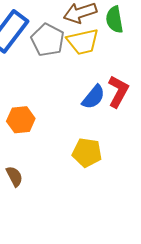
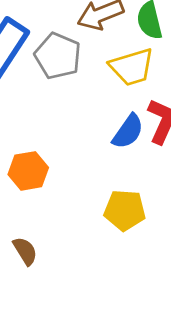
yellow trapezoid: (83, 42) -> (132, 67), moved

